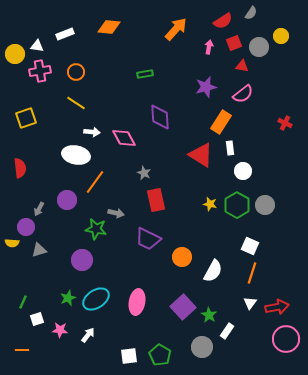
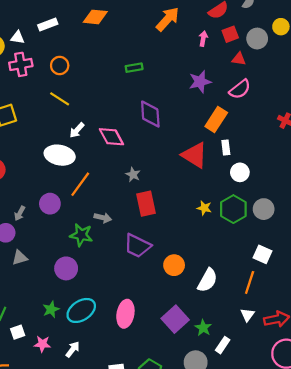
white arrow: (92, 132) -> (77, 130), turned 126
white square: (250, 246) -> (263, 254), moved

